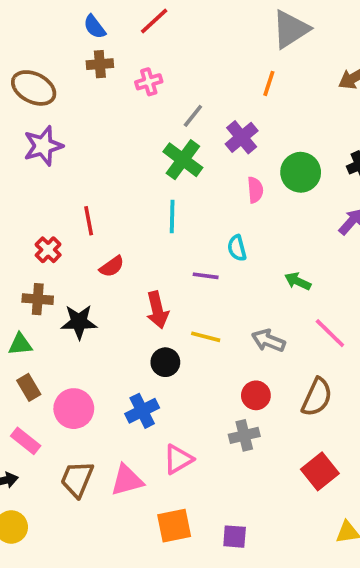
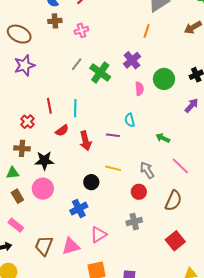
gray line: (193, 116) -> (77, 64), moved
cyan line: (172, 216) -> (75, 108), moved
red arrow: (157, 310) -> (86, 141), moved
gray arrow: (268, 341) -> (147, 170), turned 36
red circle: (256, 395) -> (139, 192), moved
pink circle: (74, 409) -> (43, 189), moved

